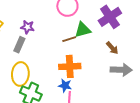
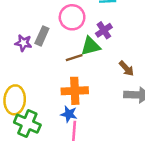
purple cross: (110, 17) -> (104, 30), moved, size x0.6
gray rectangle: (19, 45) -> (42, 36), moved

